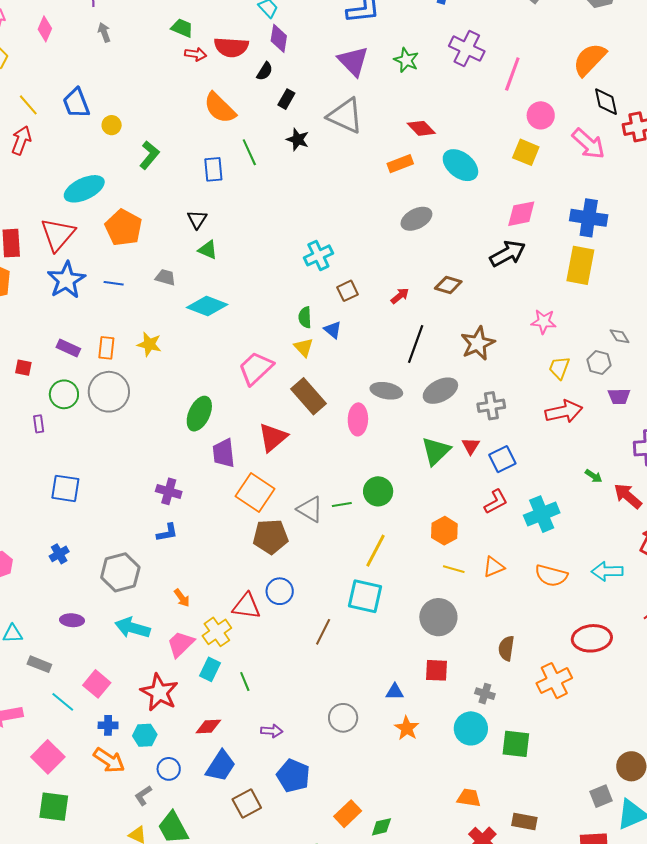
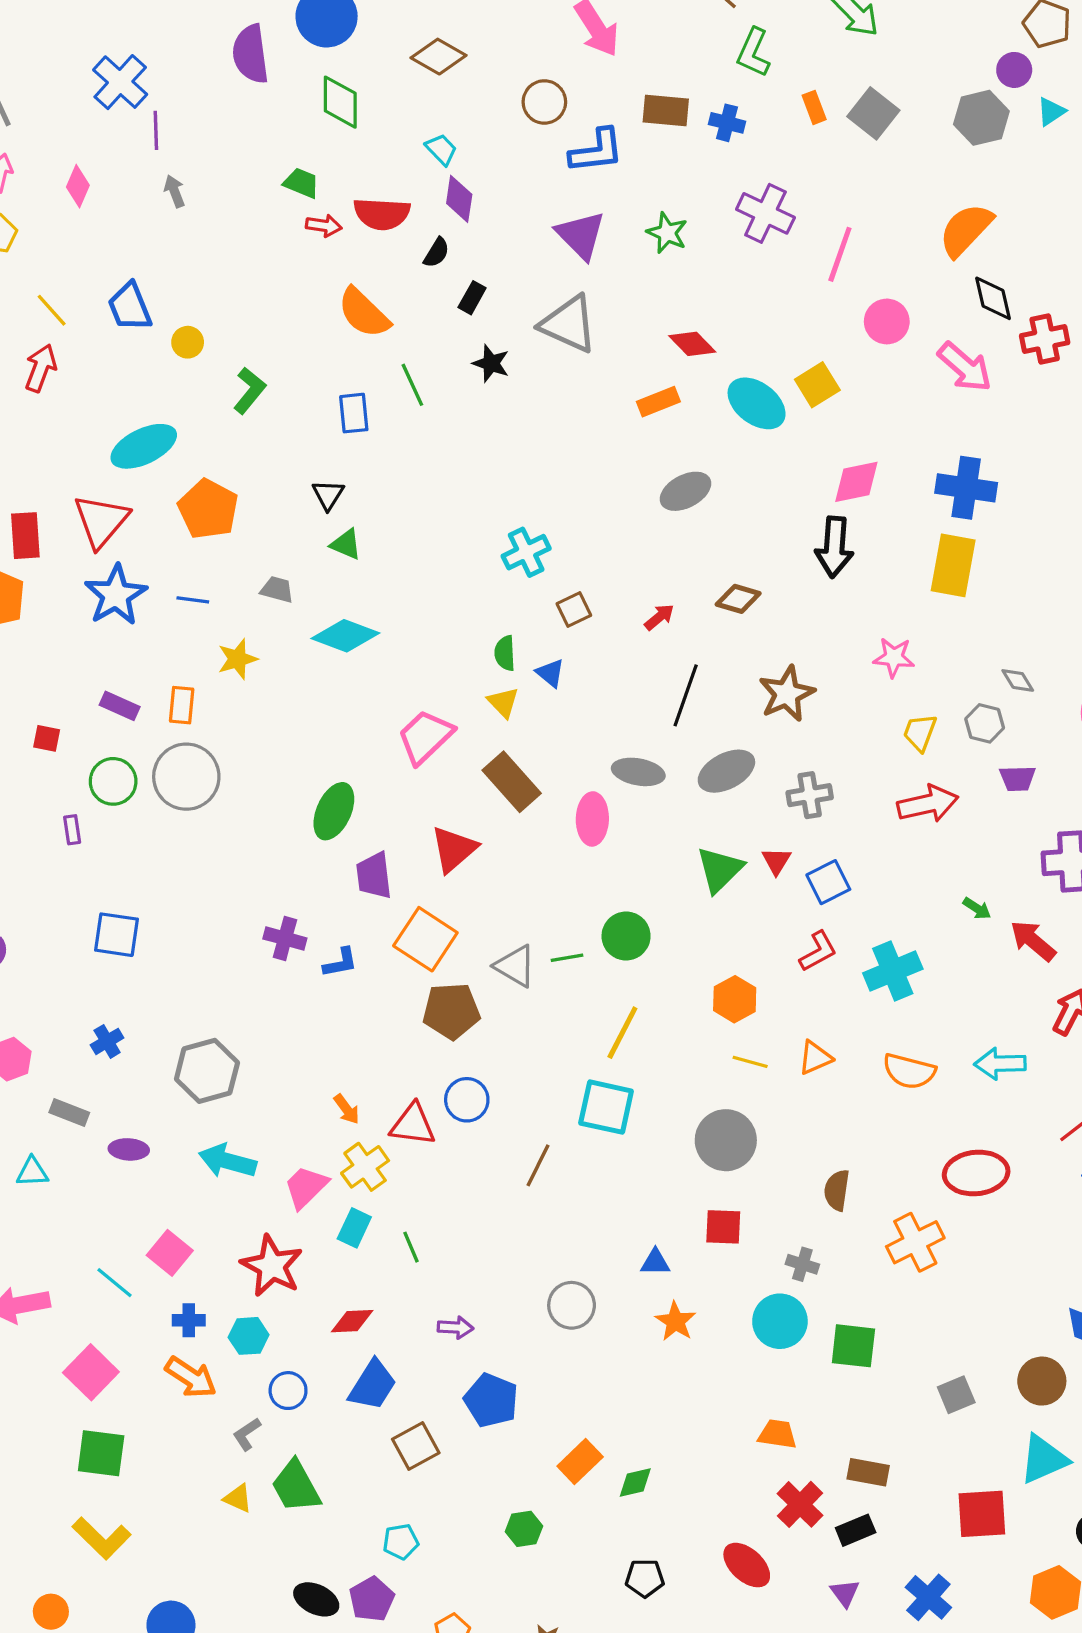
yellow square: (526, 152) -> (817, 385), moved, turned 36
black arrow: (508, 254) -> (834, 547), turned 123
yellow star: (149, 344) -> (237, 659), moved, turned -30
blue L-shape: (167, 533) -> (340, 963), moved
orange arrow: (182, 598) -> (347, 1109), moved
gray rectangle: (39, 664) -> (69, 1112), moved
gray square: (601, 796) -> (956, 1395), moved

